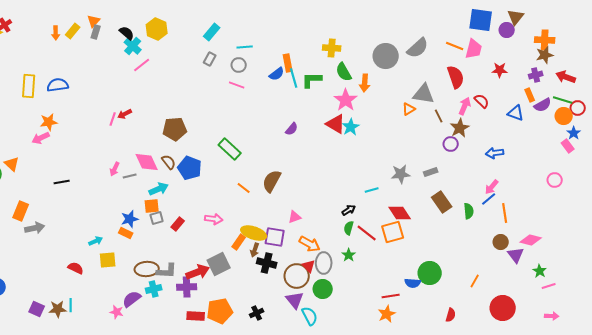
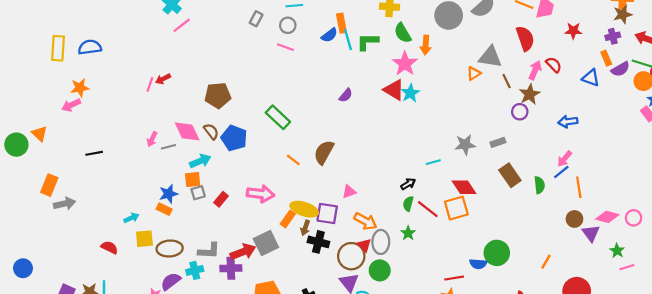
pink circle: (555, 180) -> (634, 218), moved
pink arrow: (214, 219) -> (260, 194), size x1.4
brown ellipse: (147, 269) -> (170, 249), moved

